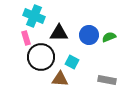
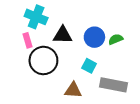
cyan square: (72, 62) -> (89, 66), moved
brown triangle: (60, 79) -> (73, 90), moved
gray rectangle: (107, 80) -> (114, 85), size x1.4

